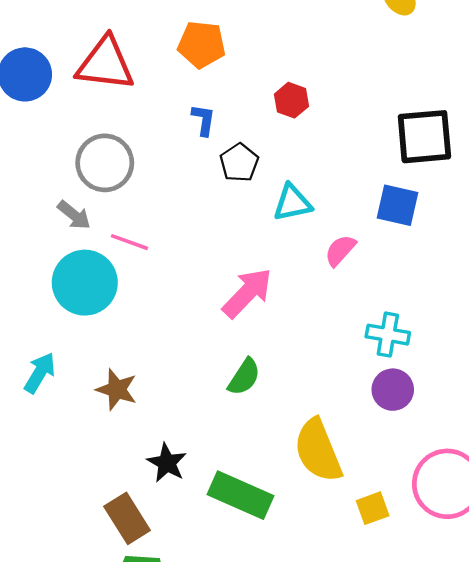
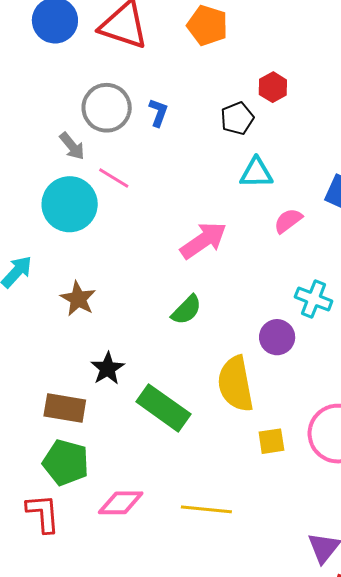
blue L-shape: (204, 120) -> (158, 113), moved
black pentagon: (239, 163) -> (237, 118), moved
purple circle: (393, 390) -> (277, 337), moved
brown rectangle: (127, 518) -> (65, 408), turned -60

